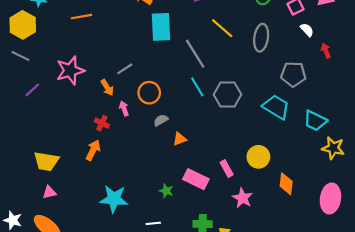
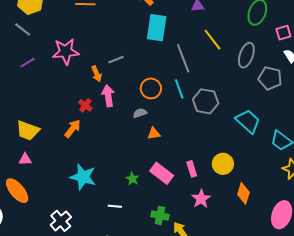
gray pentagon: (293, 74) -> (270, 78), moved
orange circle: (149, 93) -> (151, 88), moved
pink arrow: (124, 108) -> (108, 96), size x1.5

